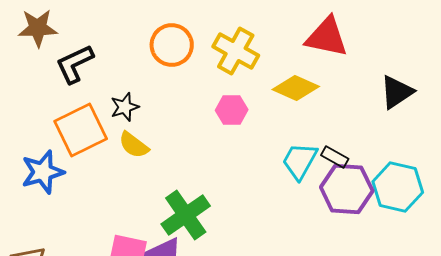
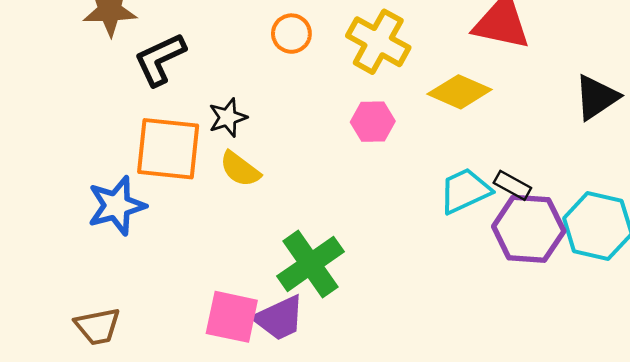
orange circle: (172, 45) -> (291, 34), size x0.7
orange square: (81, 130) -> (168, 149), turned 32
cyan trapezoid: (300, 161) -> (465, 191), turned 36

